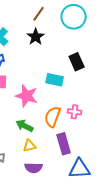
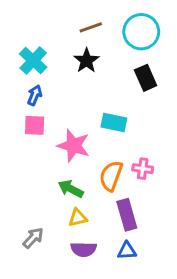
brown line: (39, 14) -> (91, 27), turned 35
black rectangle: (77, 62) -> (146, 78), moved
blue triangle: (80, 169) -> (127, 251), moved, size x0.6

